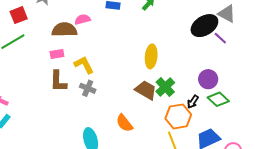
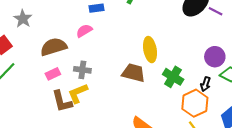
pink semicircle: (82, 19) -> (84, 31), moved
yellow L-shape: (84, 65) -> (78, 93), moved, turned -70
gray cross: (88, 88) -> (82, 70), moved
brown trapezoid: (146, 90) -> (134, 73), moved

